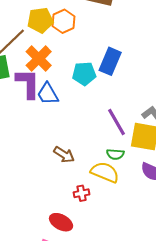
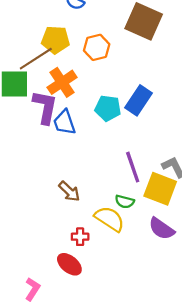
yellow pentagon: (40, 20) -> (55, 40), moved
red ellipse: (61, 222) -> (69, 264), moved

